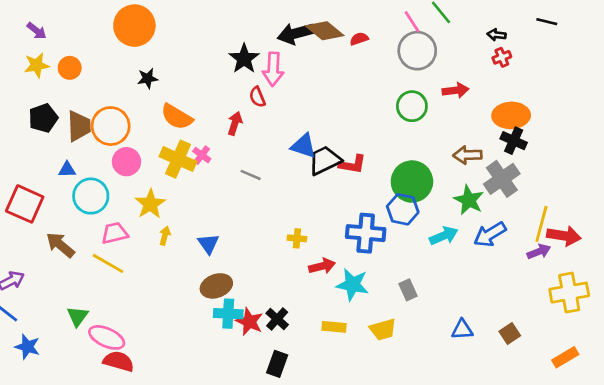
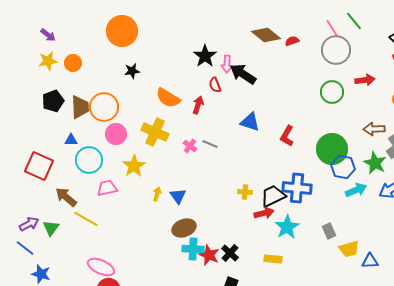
black arrow: (296, 33) -> (243, 74), moved, turned 48
pink arrow: (273, 69) -> (227, 64), size x0.7
orange semicircle: (177, 117) -> (168, 98), moved
pink cross: (202, 155) -> (190, 146), moved
black trapezoid: (325, 160) -> (273, 196), moved
red L-shape: (352, 164) -> (287, 136), turned 110
blue hexagon: (403, 209) -> (343, 167), moved
yellow arrow: (165, 236) -> (157, 194), moved
yellow line: (108, 263) -> (86, 219), moved
cyan star: (352, 285) -> (287, 227), turned 30
green triangle: (78, 316) -> (51, 228), moved
yellow trapezoid: (383, 330) -> (349, 249), moved

